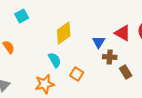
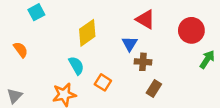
red triangle: (123, 33) -> (145, 19), moved
brown rectangle: (126, 72) -> (154, 89), moved, turned 64

